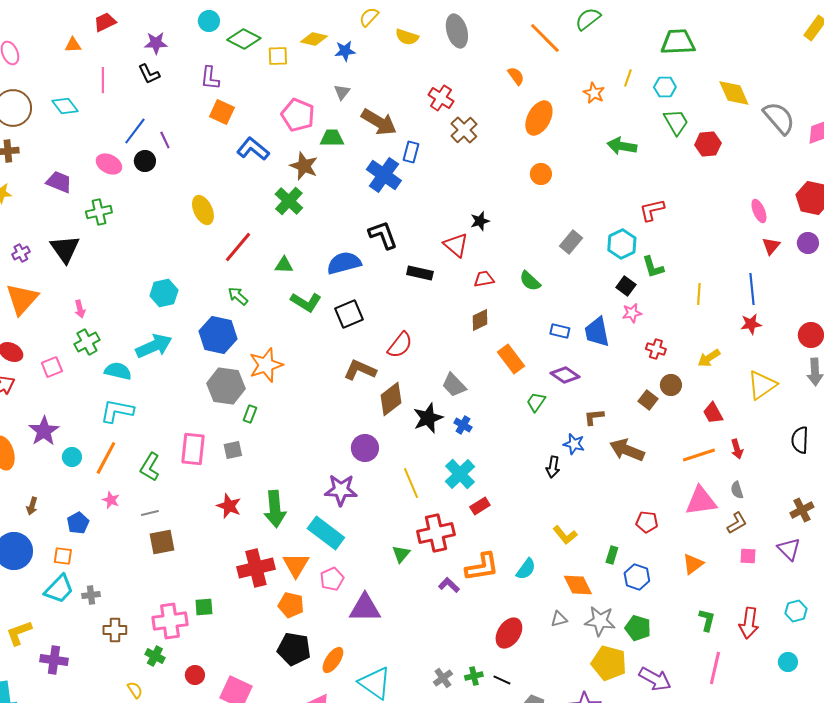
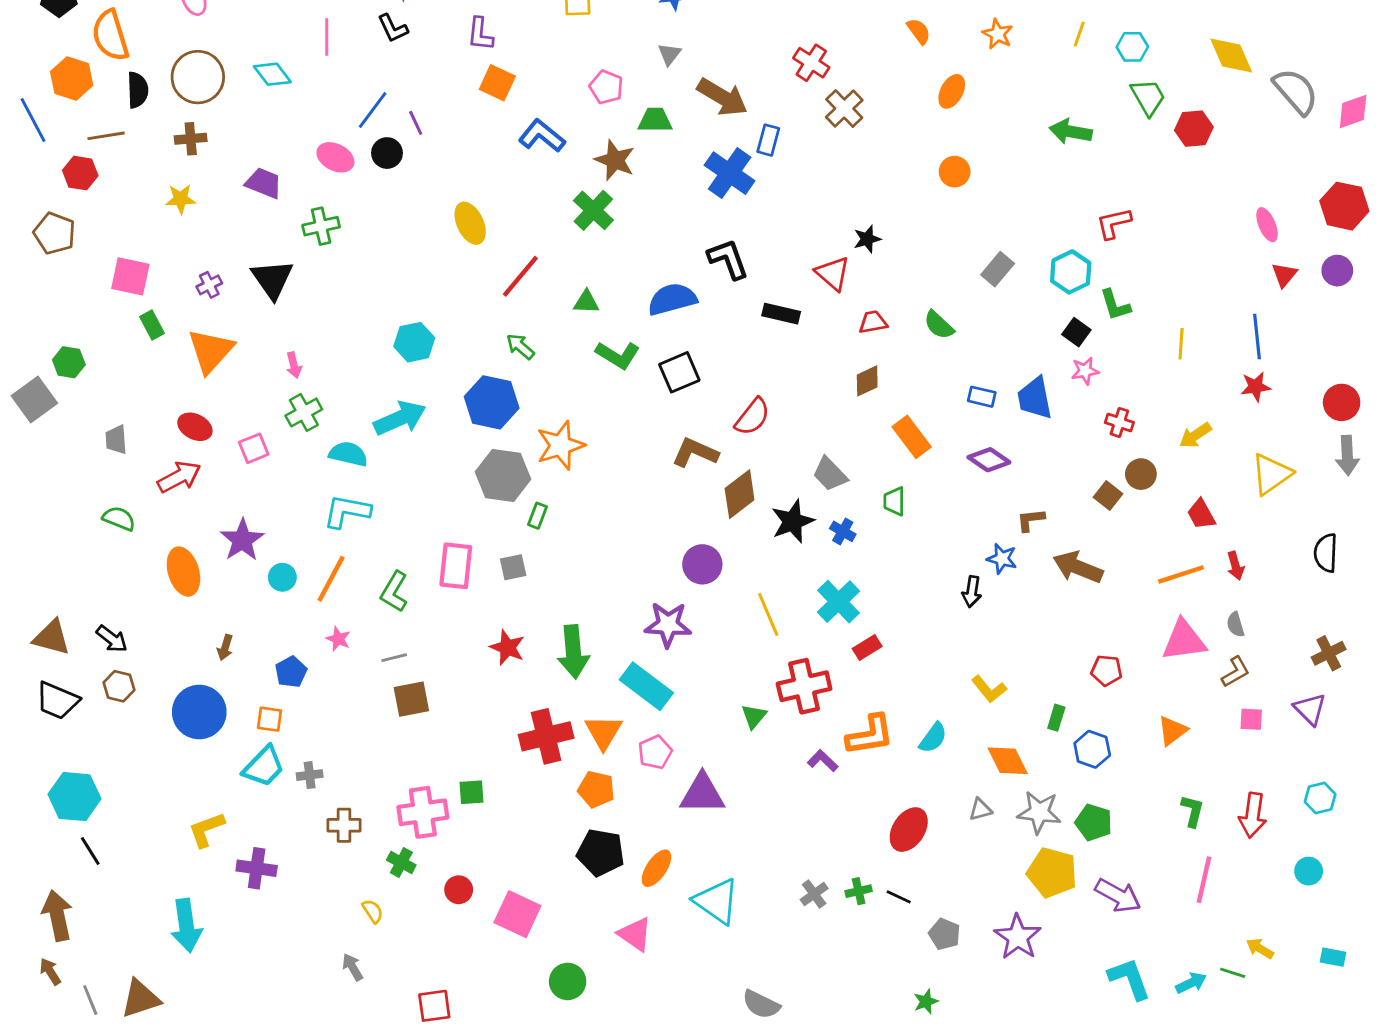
orange star: (594, 93) -> (998, 34), moved
pink pentagon: (298, 115) -> (606, 87), size x0.7
orange ellipse: (539, 118) -> (952, 91), size x0.7
green trapezoid: (536, 402) -> (894, 501), moved, turned -35

